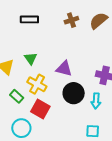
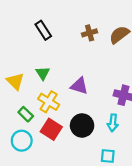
black rectangle: (29, 19) -> (43, 30), turned 54
black circle: (74, 93) -> (82, 125), moved
cyan circle: (21, 128) -> (22, 141), moved

